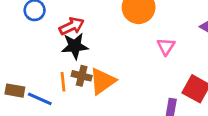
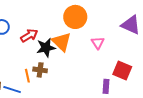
black star: (75, 46) -> (46, 48), moved
orange triangle: (102, 81) -> (62, 42), moved, turned -35

